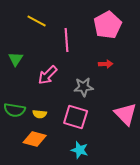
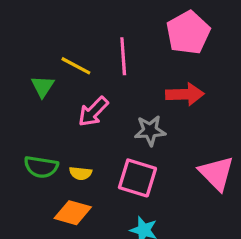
yellow line: (37, 21) -> (76, 66), moved
red arrow: (106, 64) -> (185, 94), size x1.6

